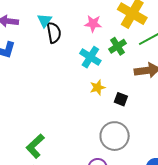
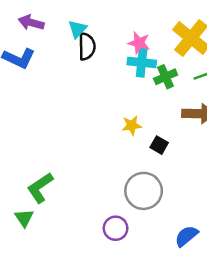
cyan cross: (90, 57) -> (142, 62), moved, turned -35

